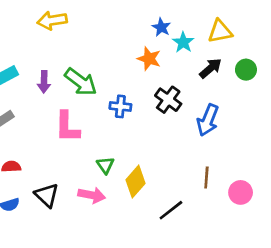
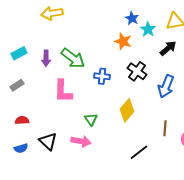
yellow diamond: (135, 182) -> (127, 110), moved

